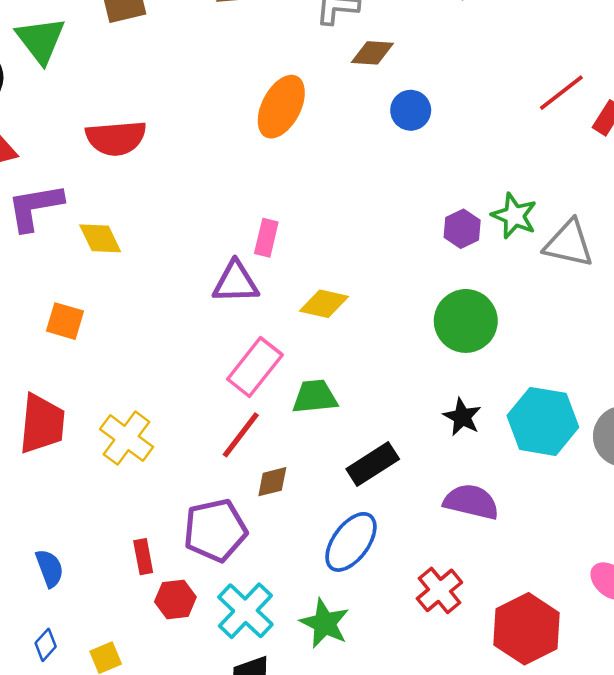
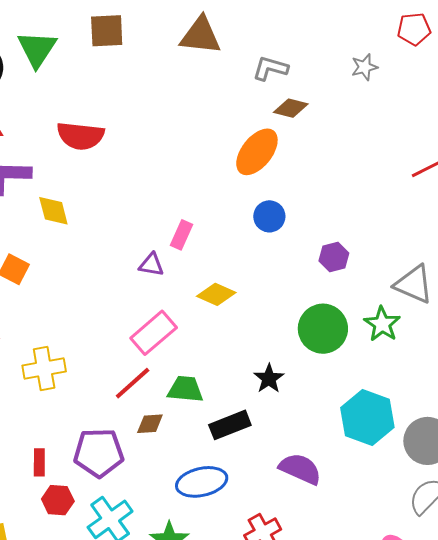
orange ellipse: (281, 107) -> (257, 152), moved
blue circle: (411, 110) -> (269, 216), moved
green star: (514, 216) -> (382, 324), moved
purple triangle: (236, 282) -> (151, 265), size x0.7
green trapezoid: (315, 397) -> (185, 389), moved
black star: (462, 417) -> (269, 379), moved
yellow cross: (127, 438) -> (44, 368), turned 33
blue ellipse: (351, 542) -> (202, 482), turned 30

